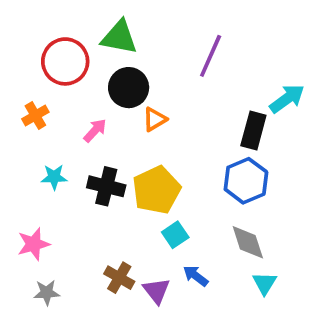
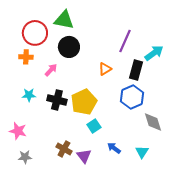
purple line: (211, 56) -> (125, 41), moved
orange cross: (35, 116) -> (26, 57), moved, turned 32
orange triangle: (155, 119) -> (105, 69), moved
gray diamond: (248, 242) -> (153, 122), moved
pink star: (34, 244) -> (18, 131), turned 30
blue arrow: (196, 276) -> (114, 148), moved

